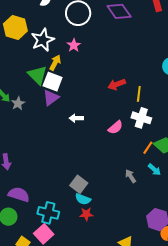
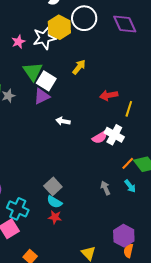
yellow hexagon: (15, 27) -> (59, 27), moved
pink star: (74, 45) -> (18, 42), moved
yellow arrow: (55, 63) -> (79, 67), moved
white cross: (141, 118) -> (114, 135), moved

